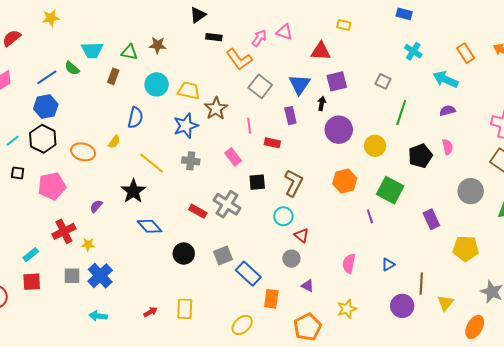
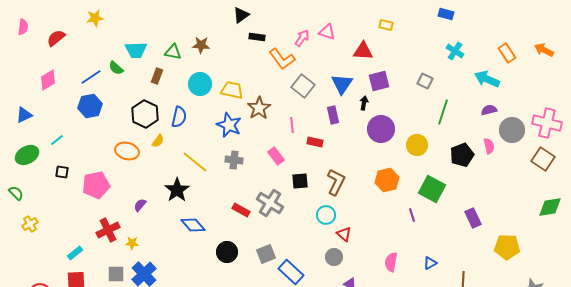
blue star: (186, 126) -> (229, 125), turned -30
black hexagon: (43, 139) -> (145, 114), moved
gray circle: (471, 191) -> (512, 130), moved

